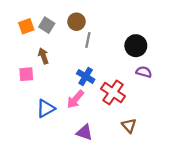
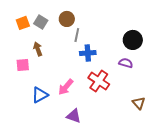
black circle: (136, 46) -> (133, 40), moved
blue cross: (86, 76) -> (88, 53), moved, turned -35
brown triangle: (129, 126) -> (139, 103), moved

